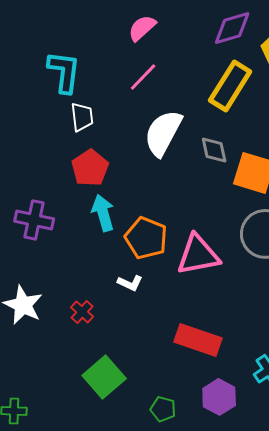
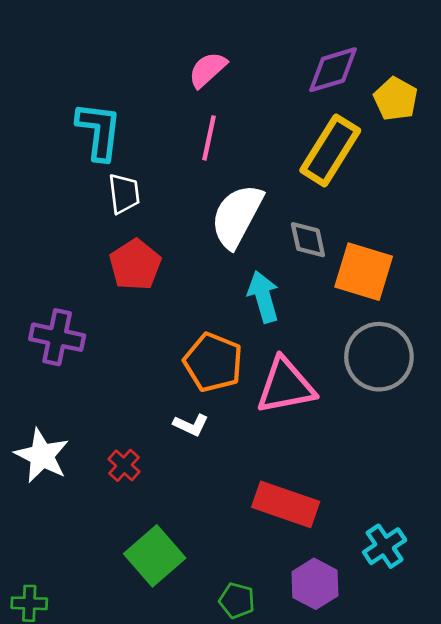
pink line: (143, 77) -> (209, 138), turned -32
cyan arrow: (103, 213) -> (263, 297), moved

